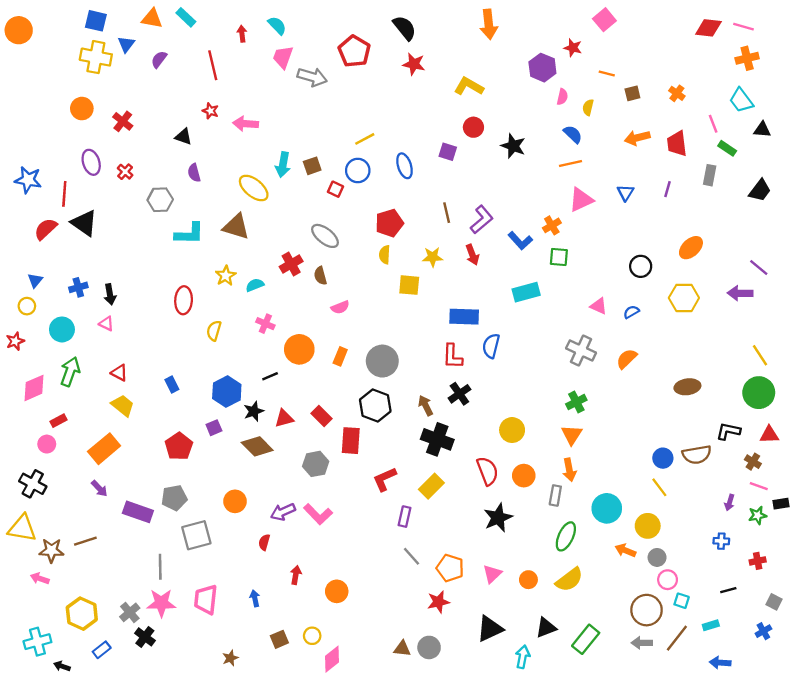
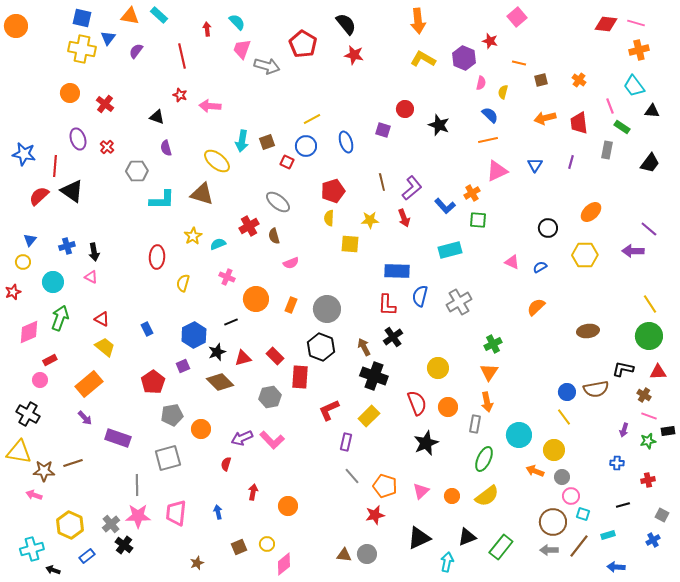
yellow L-shape: (469, 86) -> (423, 59), moved
gray cross: (581, 351) -> (459, 302), moved, turned 35
gray pentagon: (174, 498) -> (172, 415), moved

